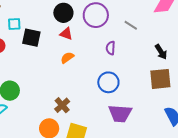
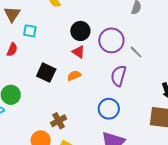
gray line: (131, 25) -> (136, 52), moved
black square: (31, 38) -> (46, 73), moved
purple semicircle: (111, 48) -> (119, 76), size x1.5

